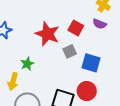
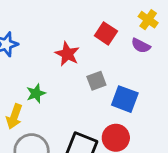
red square: (76, 28) -> (106, 33), moved
red star: (47, 34) -> (67, 54), size x0.7

